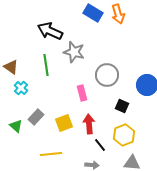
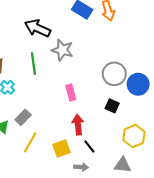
gray circle: (107, 75) -> (114, 74), moved
yellow square: (64, 123) -> (61, 148), moved
yellow hexagon: (124, 135) -> (134, 136), moved
yellow line: (51, 154) -> (30, 142), moved, turned -55

